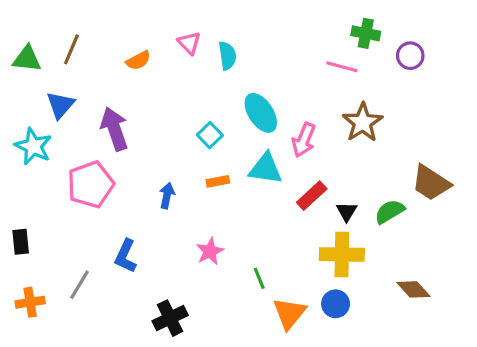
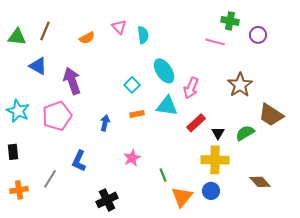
blue triangle: (60, 105) -> (38, 66), turned -42
brown star: (363, 122) -> (240, 85), moved
cyan star: (33, 146) -> (18, 111), moved

